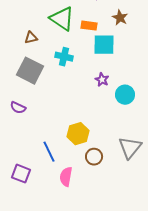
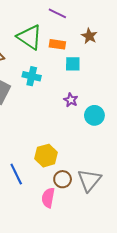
cyan square: (104, 45) -> (73, 64), size x0.7
gray triangle: (130, 148) -> (89, 180), moved
pink semicircle: (66, 177) -> (48, 198), moved

